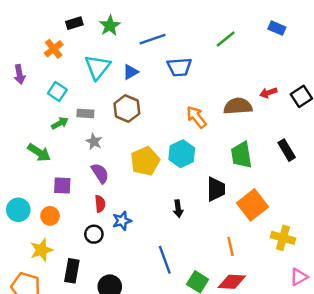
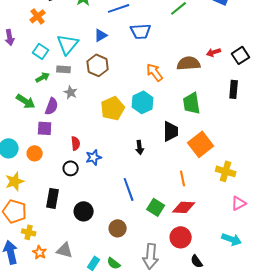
cyan triangle: (98, 67) -> (68, 44), moved
black rectangle: (287, 150) -> (234, 89), moved, turned 36
purple semicircle: (100, 173) -> (52, 106), moved, turned 54
yellow star: (41, 250) -> (15, 181), moved

